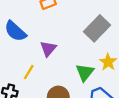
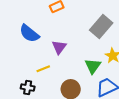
yellow line: (29, 72) -> (43, 69), turned 40

